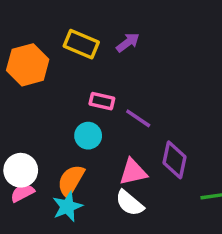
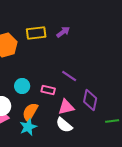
yellow rectangle: (81, 44) -> (36, 33), turned -30
pink rectangle: (102, 101) -> (48, 90), moved
cyan circle: (88, 136) -> (22, 86), moved

